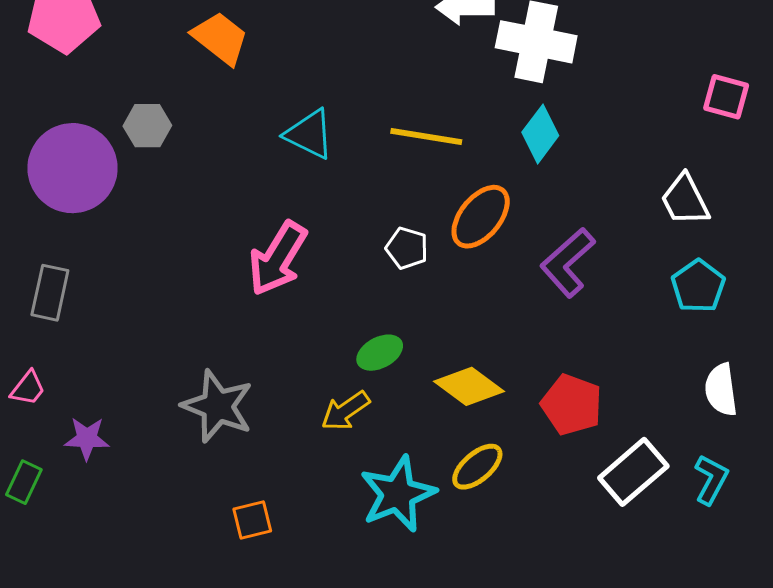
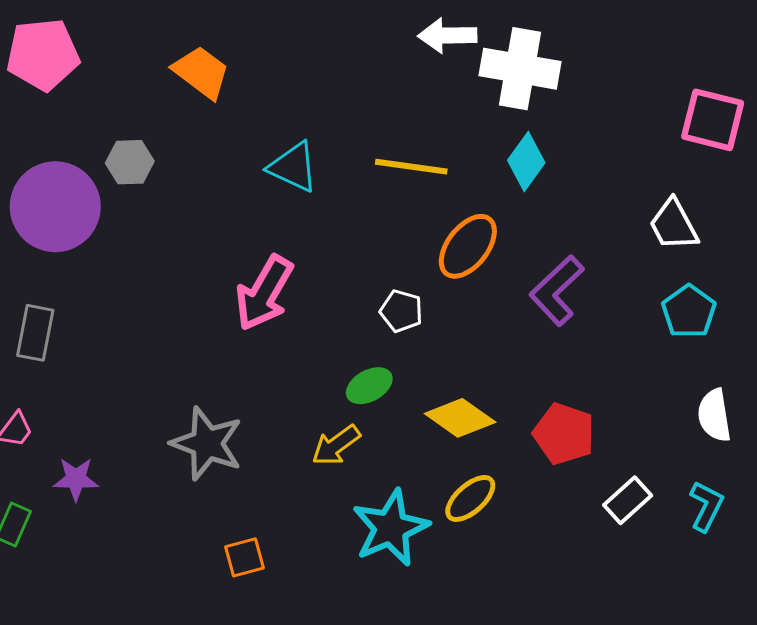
pink square: (726, 97) -> (713, 120), size x1.4
white pentagon: (407, 248) -> (401, 311), moved
white rectangle: (633, 472) -> (628, 500), size x0.7

